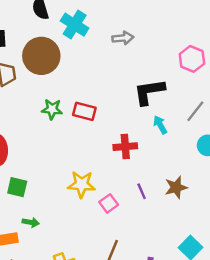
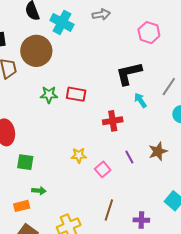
gray arrow: (123, 38) -> (101, 14), moved
pink hexagon: (192, 59) -> (149, 33), moved
yellow star: (82, 184) -> (79, 155), size x0.7

